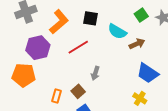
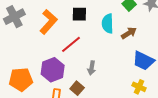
cyan semicircle: (117, 31) -> (108, 24), turned 66
purple hexagon: (38, 48) -> (53, 70), moved

